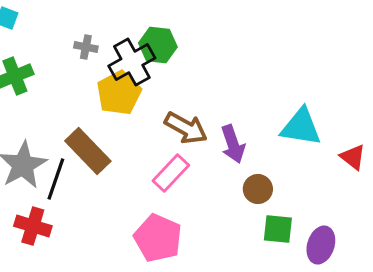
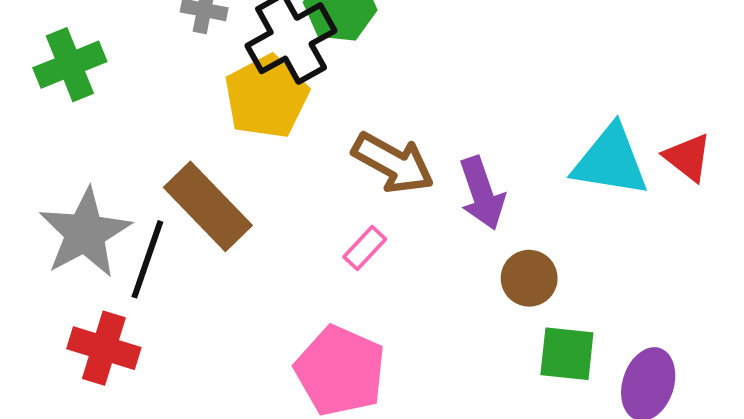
red triangle: (353, 157) -> (688, 157), moved
pink rectangle: (171, 173) -> (365, 248), size x0.6

